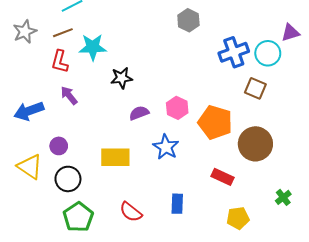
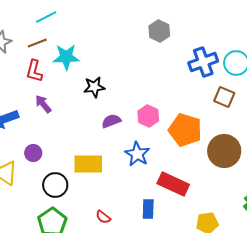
red rectangle: (222, 177) -> (173, 184), moved, size x1.4
black circle: (68, 179) -> (55, 185), moved
red semicircle: (131, 212) -> (103, 217), size x0.7

